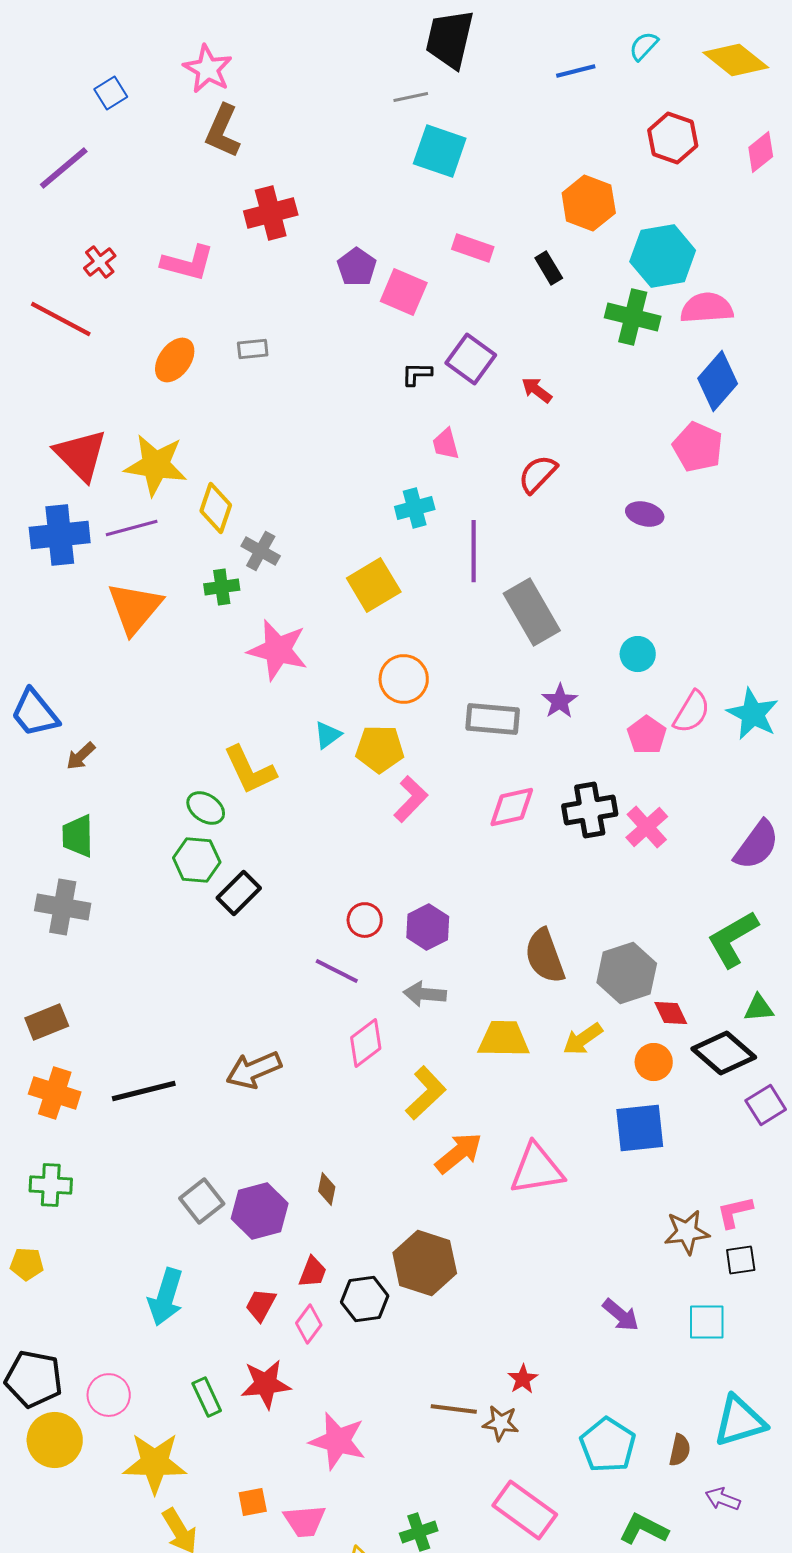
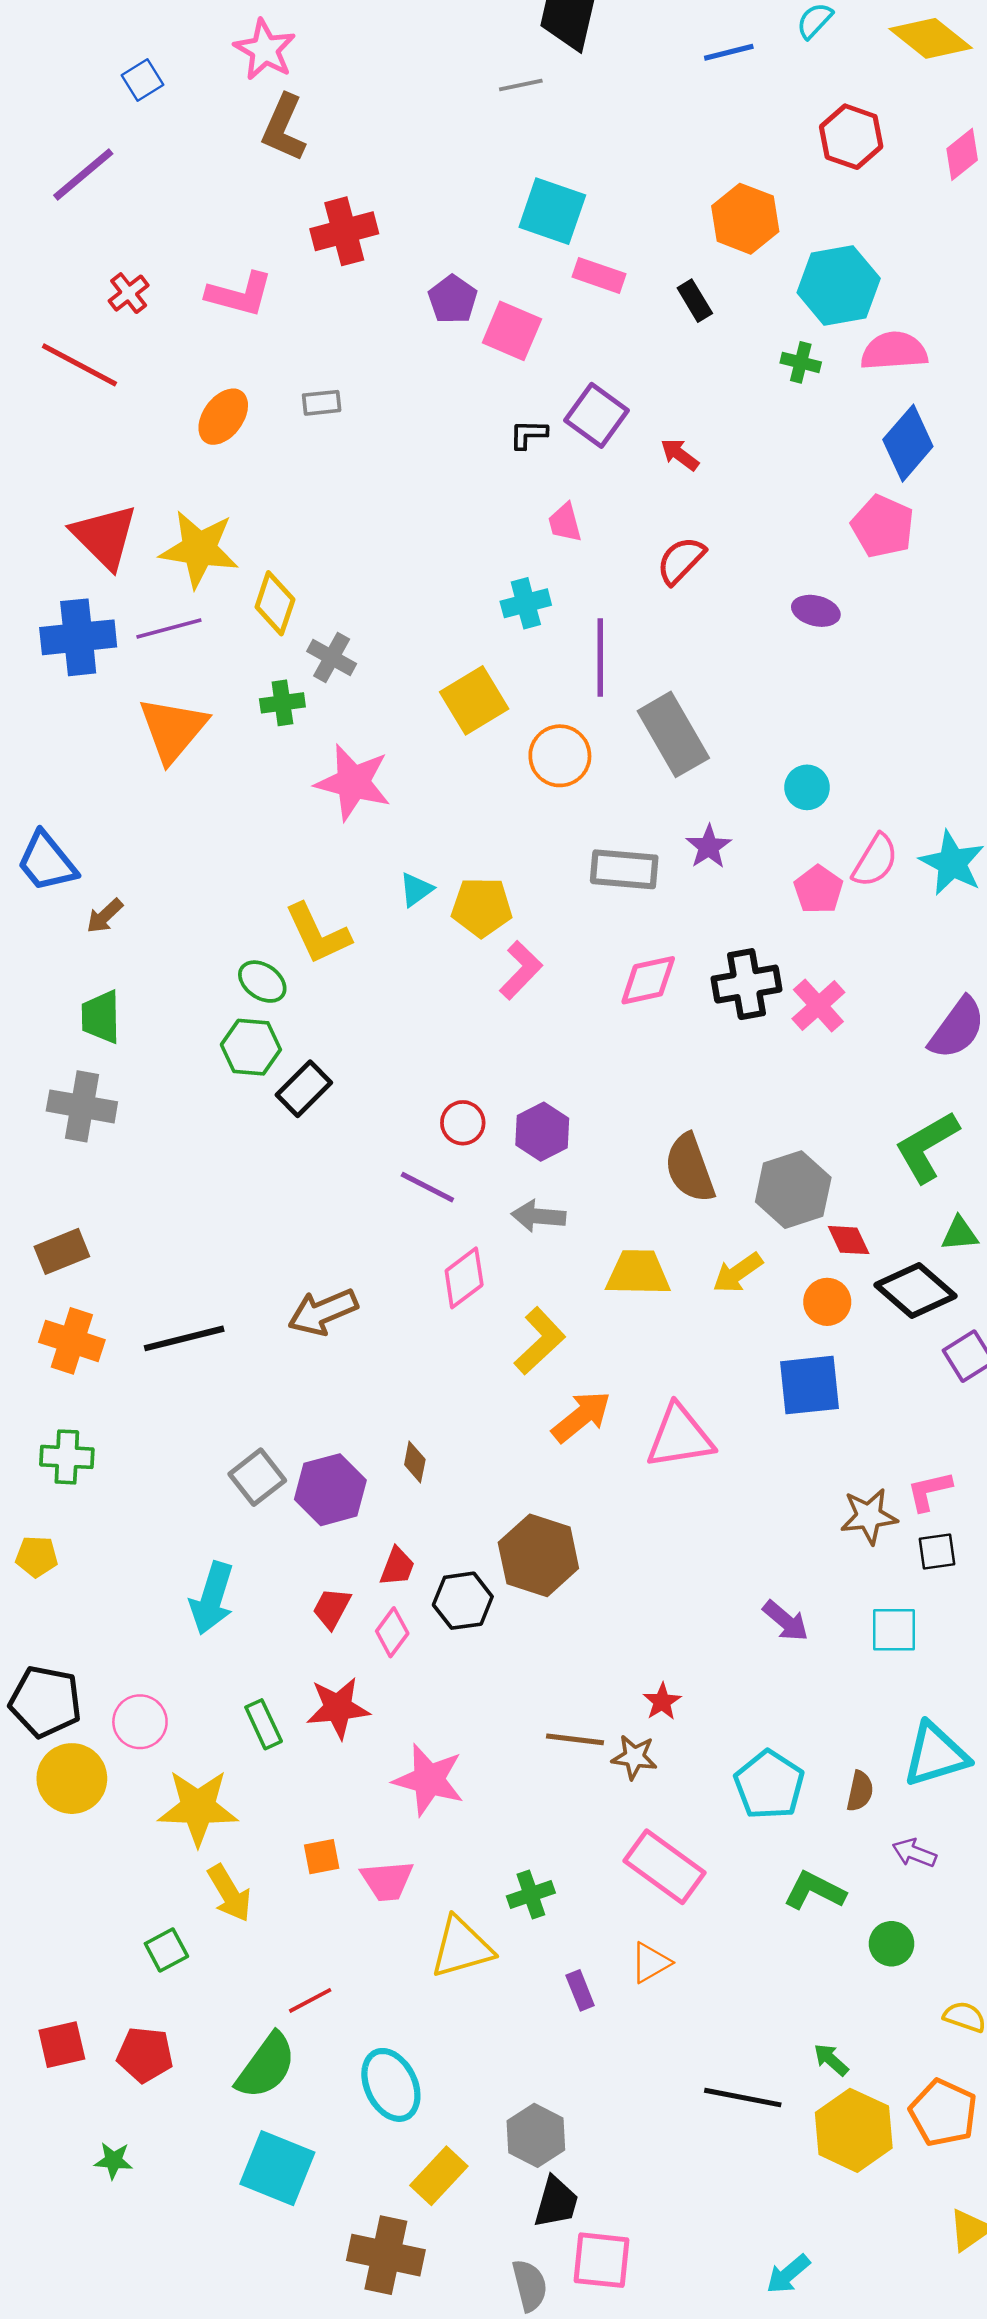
cyan square: (440, 151) -> (552, 211), moved
green cross: (633, 317) -> (801, 362), size x0.6
orange circle: (404, 679) -> (560, 756), moved

